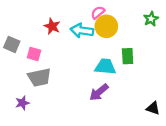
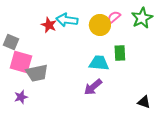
pink semicircle: (98, 12) -> (114, 17), moved
green star: (151, 19) -> (142, 18), size x1.5
cyan arrow: (82, 31) -> (67, 20), moved
pink square: (34, 54) -> (21, 62), moved, size x1.6

